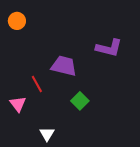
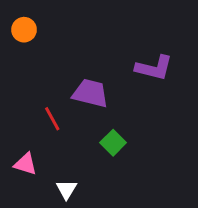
pink triangle: (18, 104) -> (25, 164), moved, turned -36

